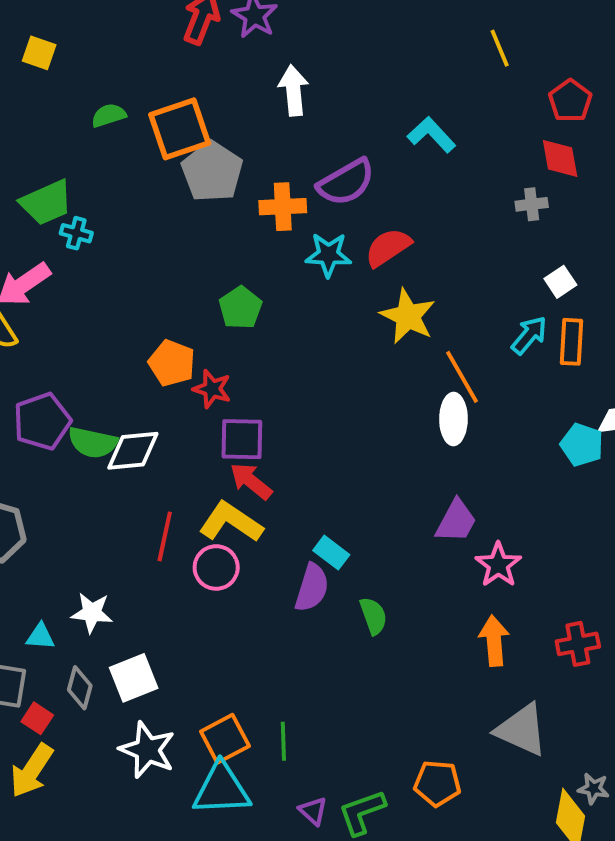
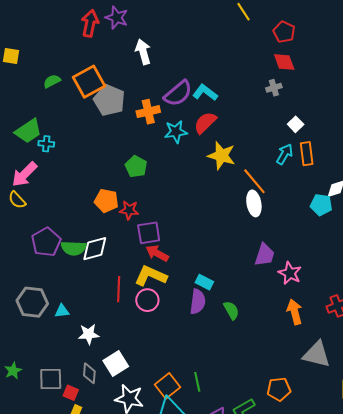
cyan L-shape: (432, 135) -> (205, 93), moved
cyan triangle: (40, 636) -> (62, 311), moved

